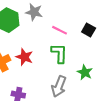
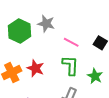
green star: (85, 72) -> (95, 76), moved

